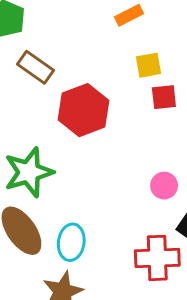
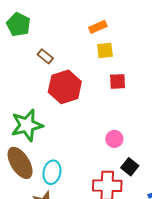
yellow square: (149, 65) -> (105, 50), moved
brown rectangle: (35, 67) -> (45, 56), moved, size x0.7

